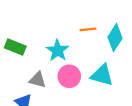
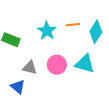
cyan star: (58, 50) -> (47, 31), moved

